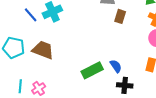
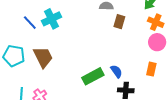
brown trapezoid: (43, 50) -> (43, 57), turned 45

